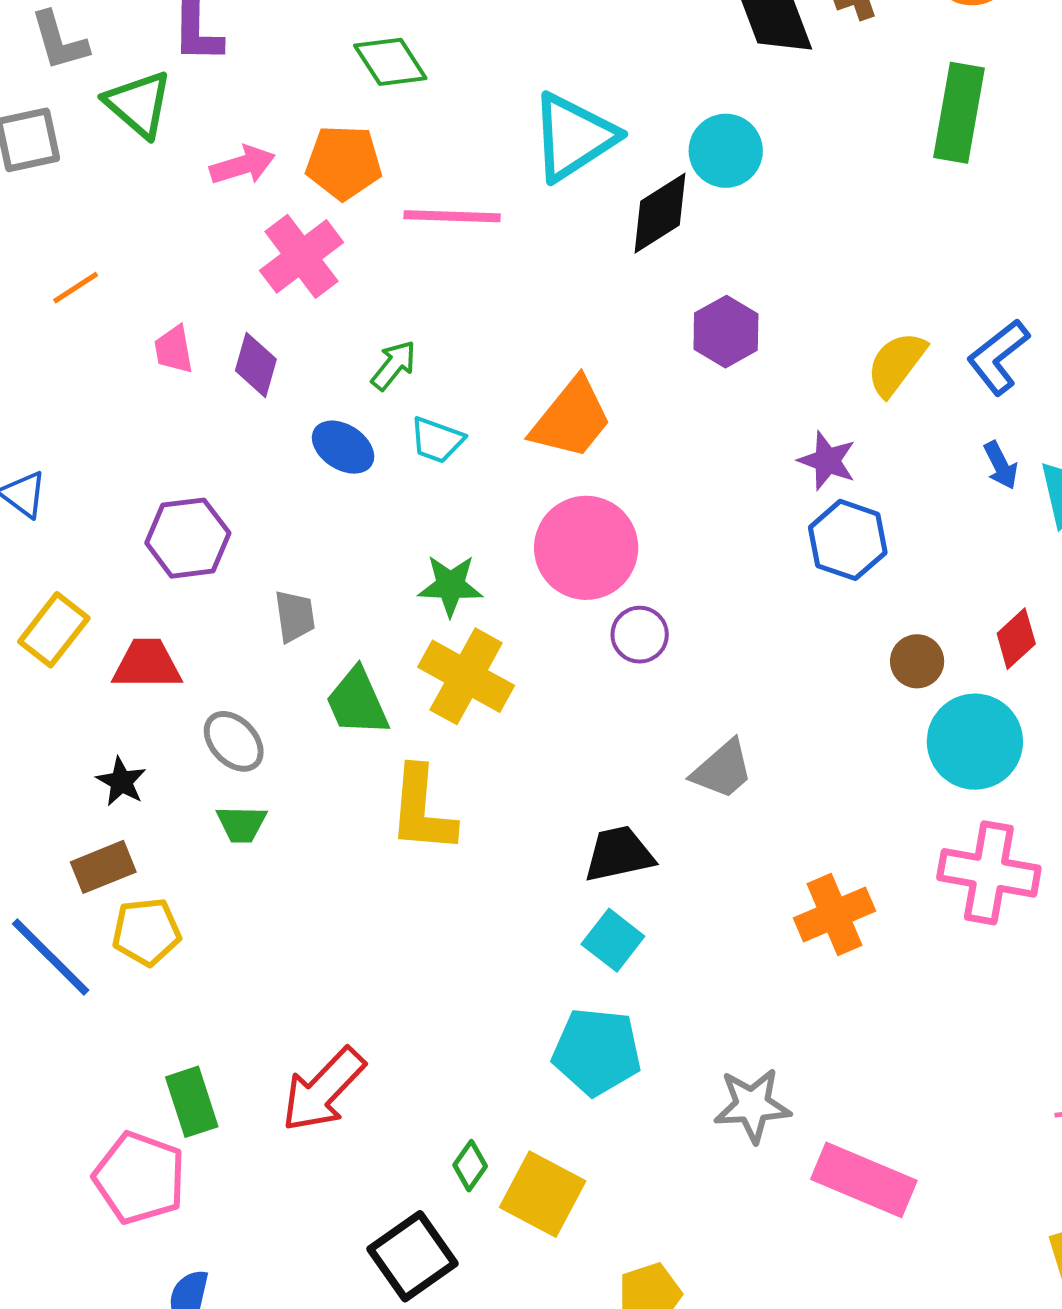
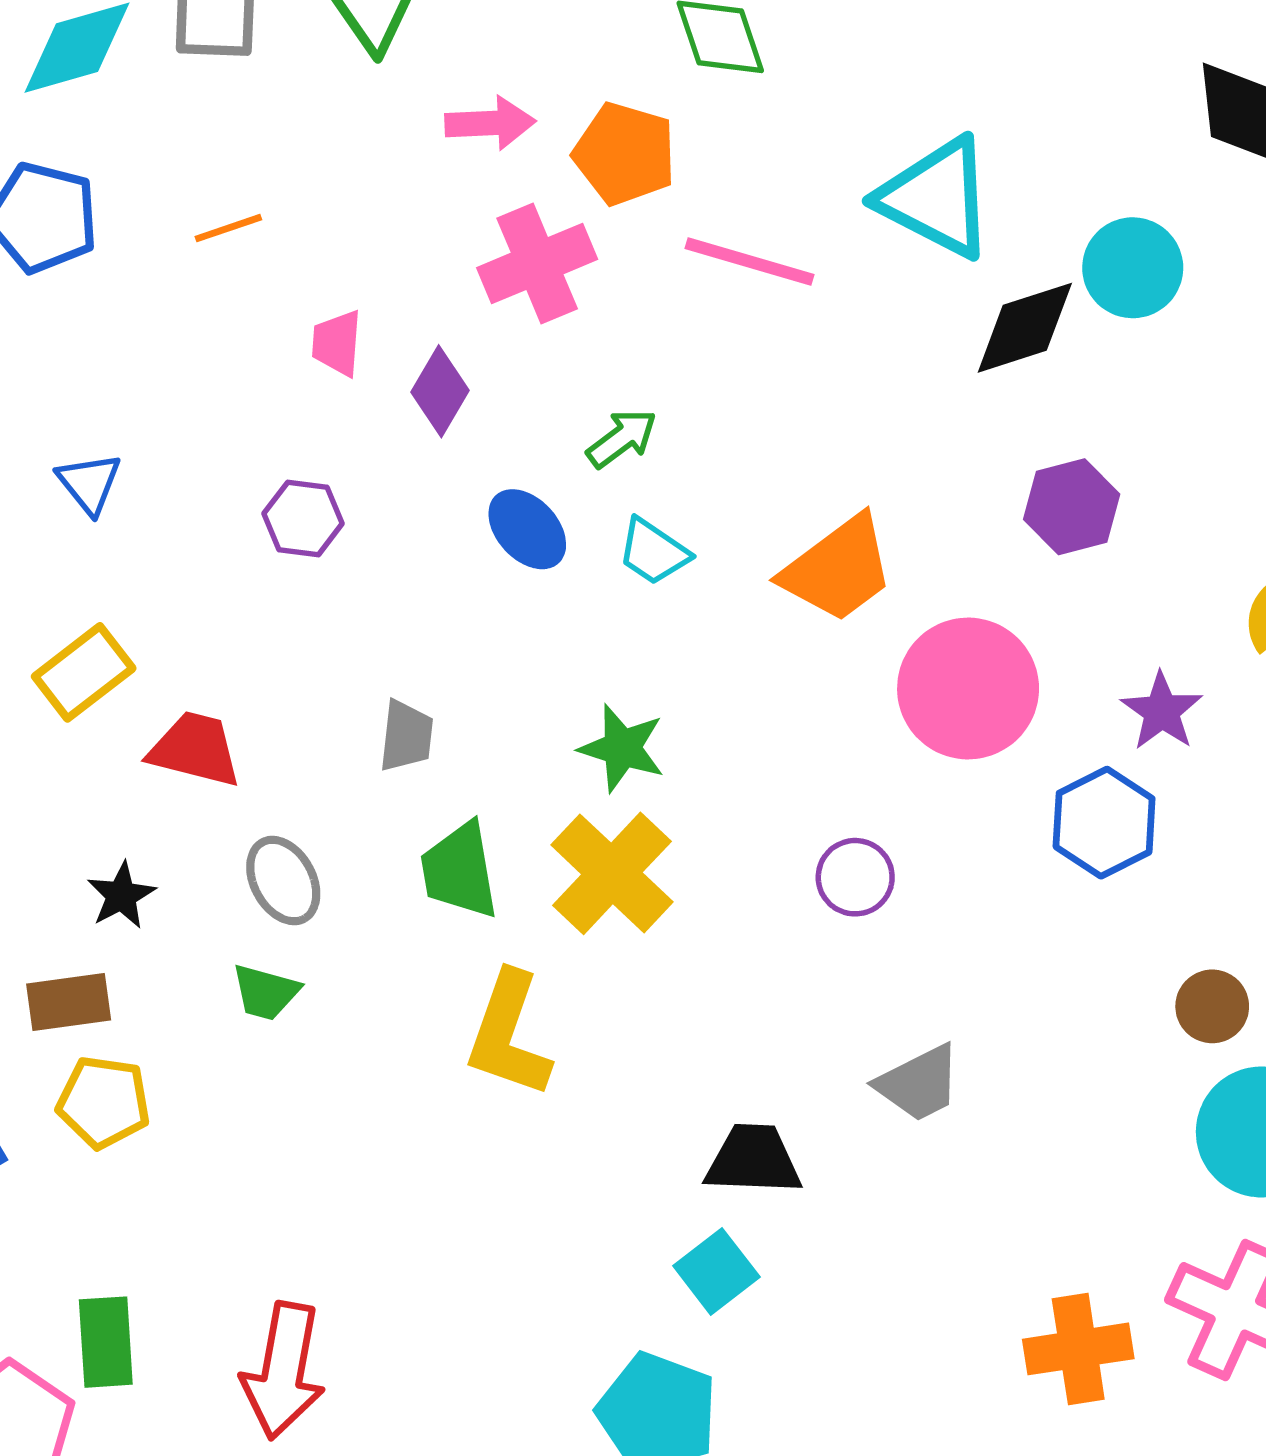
cyan triangle: (573, 137) -> (936, 198), turned 46
purple hexagon: (188, 538) -> (303, 519), moved, size x0.7
blue hexagon: (848, 540) -> (1104, 823), moved
pink circle: (586, 548) -> (968, 689), moved
orange cross: (834, 915) -> (1078, 1349), moved
red arrow: (323, 1090) -> (283, 1371), turned -48

